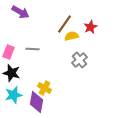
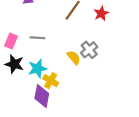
yellow semicircle: (72, 36) -> (74, 58), moved, turned 64
cyan star: (14, 95) -> (37, 69), moved

